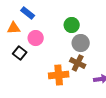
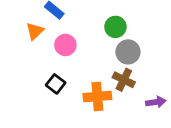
orange triangle: (14, 28) -> (35, 31), turned -40
black square: (20, 53) -> (56, 84), moved

